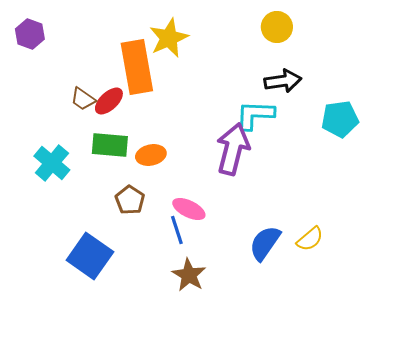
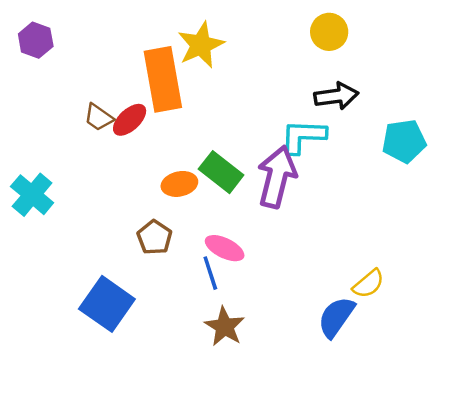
green rectangle: (110, 145) -> (221, 172), moved, turned 33
cyan cross: (52, 163) -> (32, 195), moved
blue semicircle: (265, 243) -> (336, 317), moved

